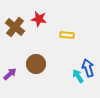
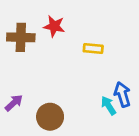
brown cross: (15, 27) -> (21, 37), turned -36
brown circle: (36, 64) -> (50, 117), moved

